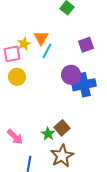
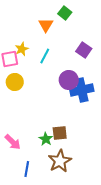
orange triangle: (41, 38) -> (46, 25), moved
purple square: (86, 45) -> (84, 50), turned -35
brown square: (62, 128) -> (60, 133), turned 35

